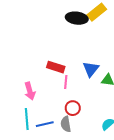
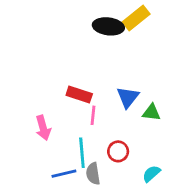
red circle: (73, 108) -> (118, 151), moved
cyan line: (27, 119) -> (82, 153), moved

